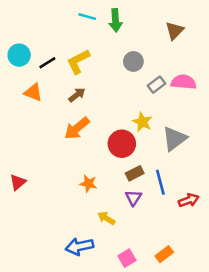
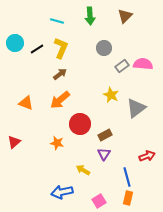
cyan line: (87, 17) -> (57, 21), moved
brown triangle: (175, 31) -> (125, 16), moved
yellow L-shape: (78, 61) -> (61, 48), turned 140
orange triangle: (33, 92) -> (26, 103), moved
red circle: (122, 144) -> (80, 124), moved
blue line: (160, 182) -> (127, 177), moved
orange star: (88, 184) -> (57, 143), moved
orange rectangle: (164, 254) -> (128, 198), turned -40

